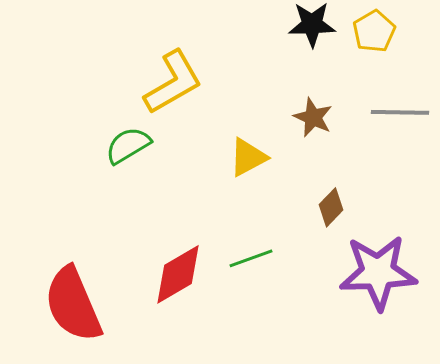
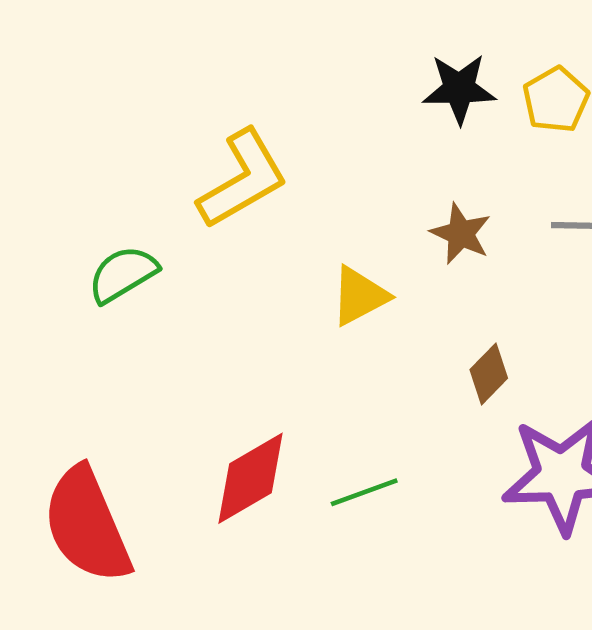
green semicircle: (128, 145) -> (123, 274), moved
green line: (251, 258) -> (364, 492), moved

